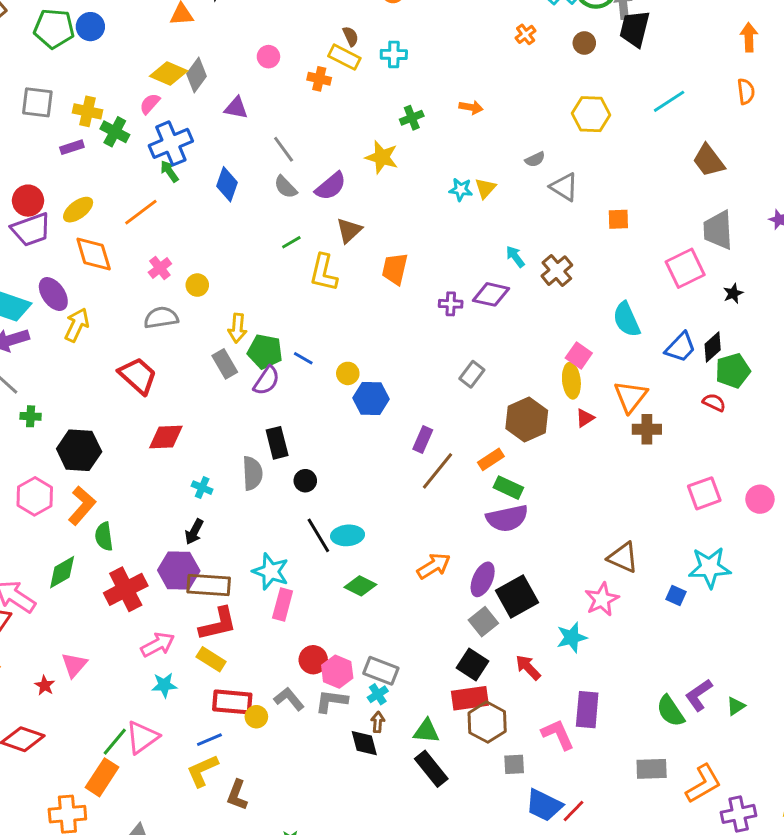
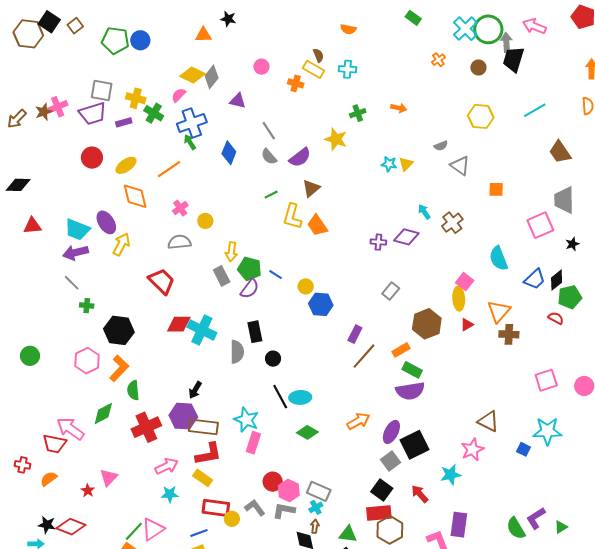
purple trapezoid: (31, 230) -> (93, 114), moved
orange trapezoid: (395, 269) -> (317, 225), moved, turned -50
cyan cross: (202, 488) -> (202, 330), moved, size x2.0

